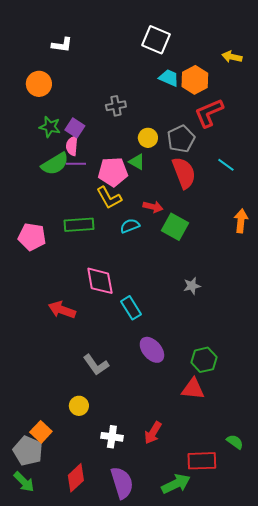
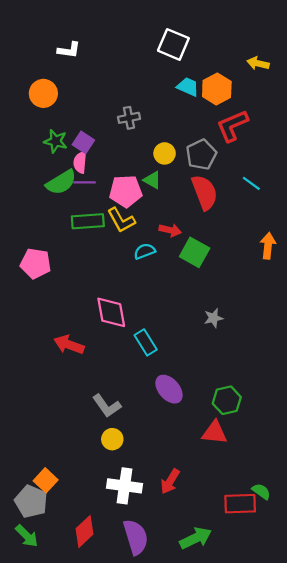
green rectangle: (79, 225) -> (88, 221), moved
yellow circle: (79, 406) -> (112, 439), moved
white cross: (112, 437) -> (125, 486), size x1.4
red rectangle: (202, 461) -> (240, 504), moved

